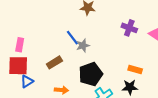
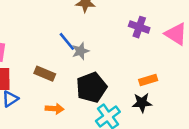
brown rectangle: (54, 62) -> (45, 74), turned 56
orange rectangle: (135, 69) -> (148, 80), turned -32

